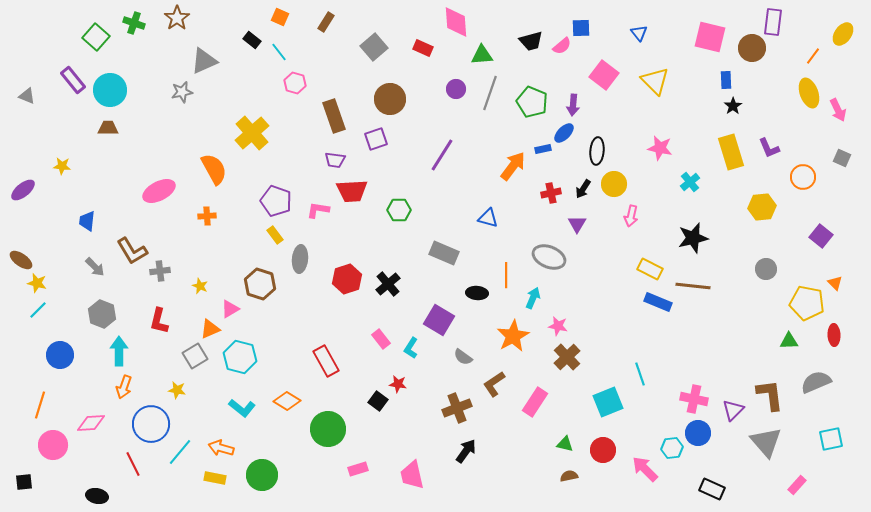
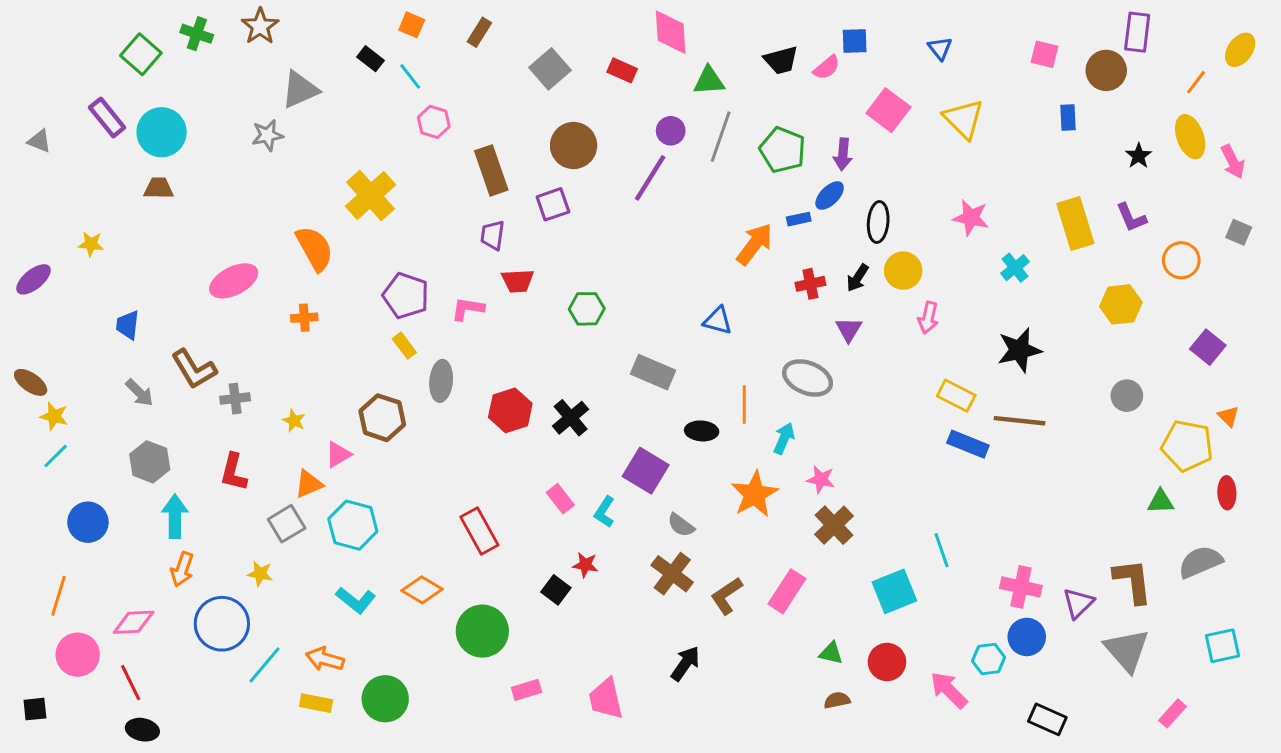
pink square: (710, 37) -> (1044, 54), size x0.6
black star: (733, 106) -> (1139, 156), moved
purple line: (442, 155) -> (650, 178), moved
purple trapezoid: (335, 160) -> (493, 235), turned 90
red trapezoid: (352, 191) -> (518, 281), size x0.7
brown L-shape: (494, 384) -> (727, 596), moved
brown cross: (457, 408) -> (672, 574), moved, turned -32
red line: (133, 464) -> (131, 683), moved

